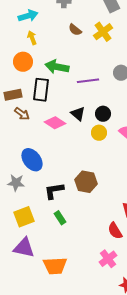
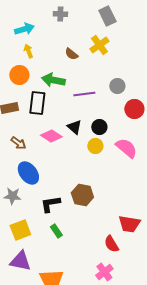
brown semicircle: (75, 30) -> (71, 54), moved
brown arrow: (22, 114) -> (18, 143), moved

